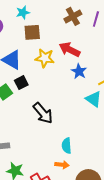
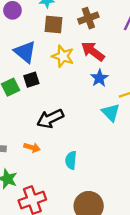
brown cross: (73, 16) -> (88, 18), moved
black arrow: (43, 113) -> (50, 119), turned 95
orange arrow: (62, 165) -> (32, 147), moved

